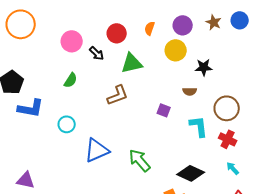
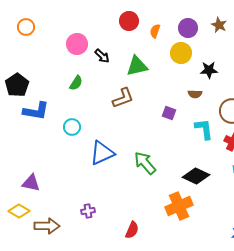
orange circle: (21, 24) -> (26, 27), size x0.6
red circle: (117, 33) -> (129, 21), moved

